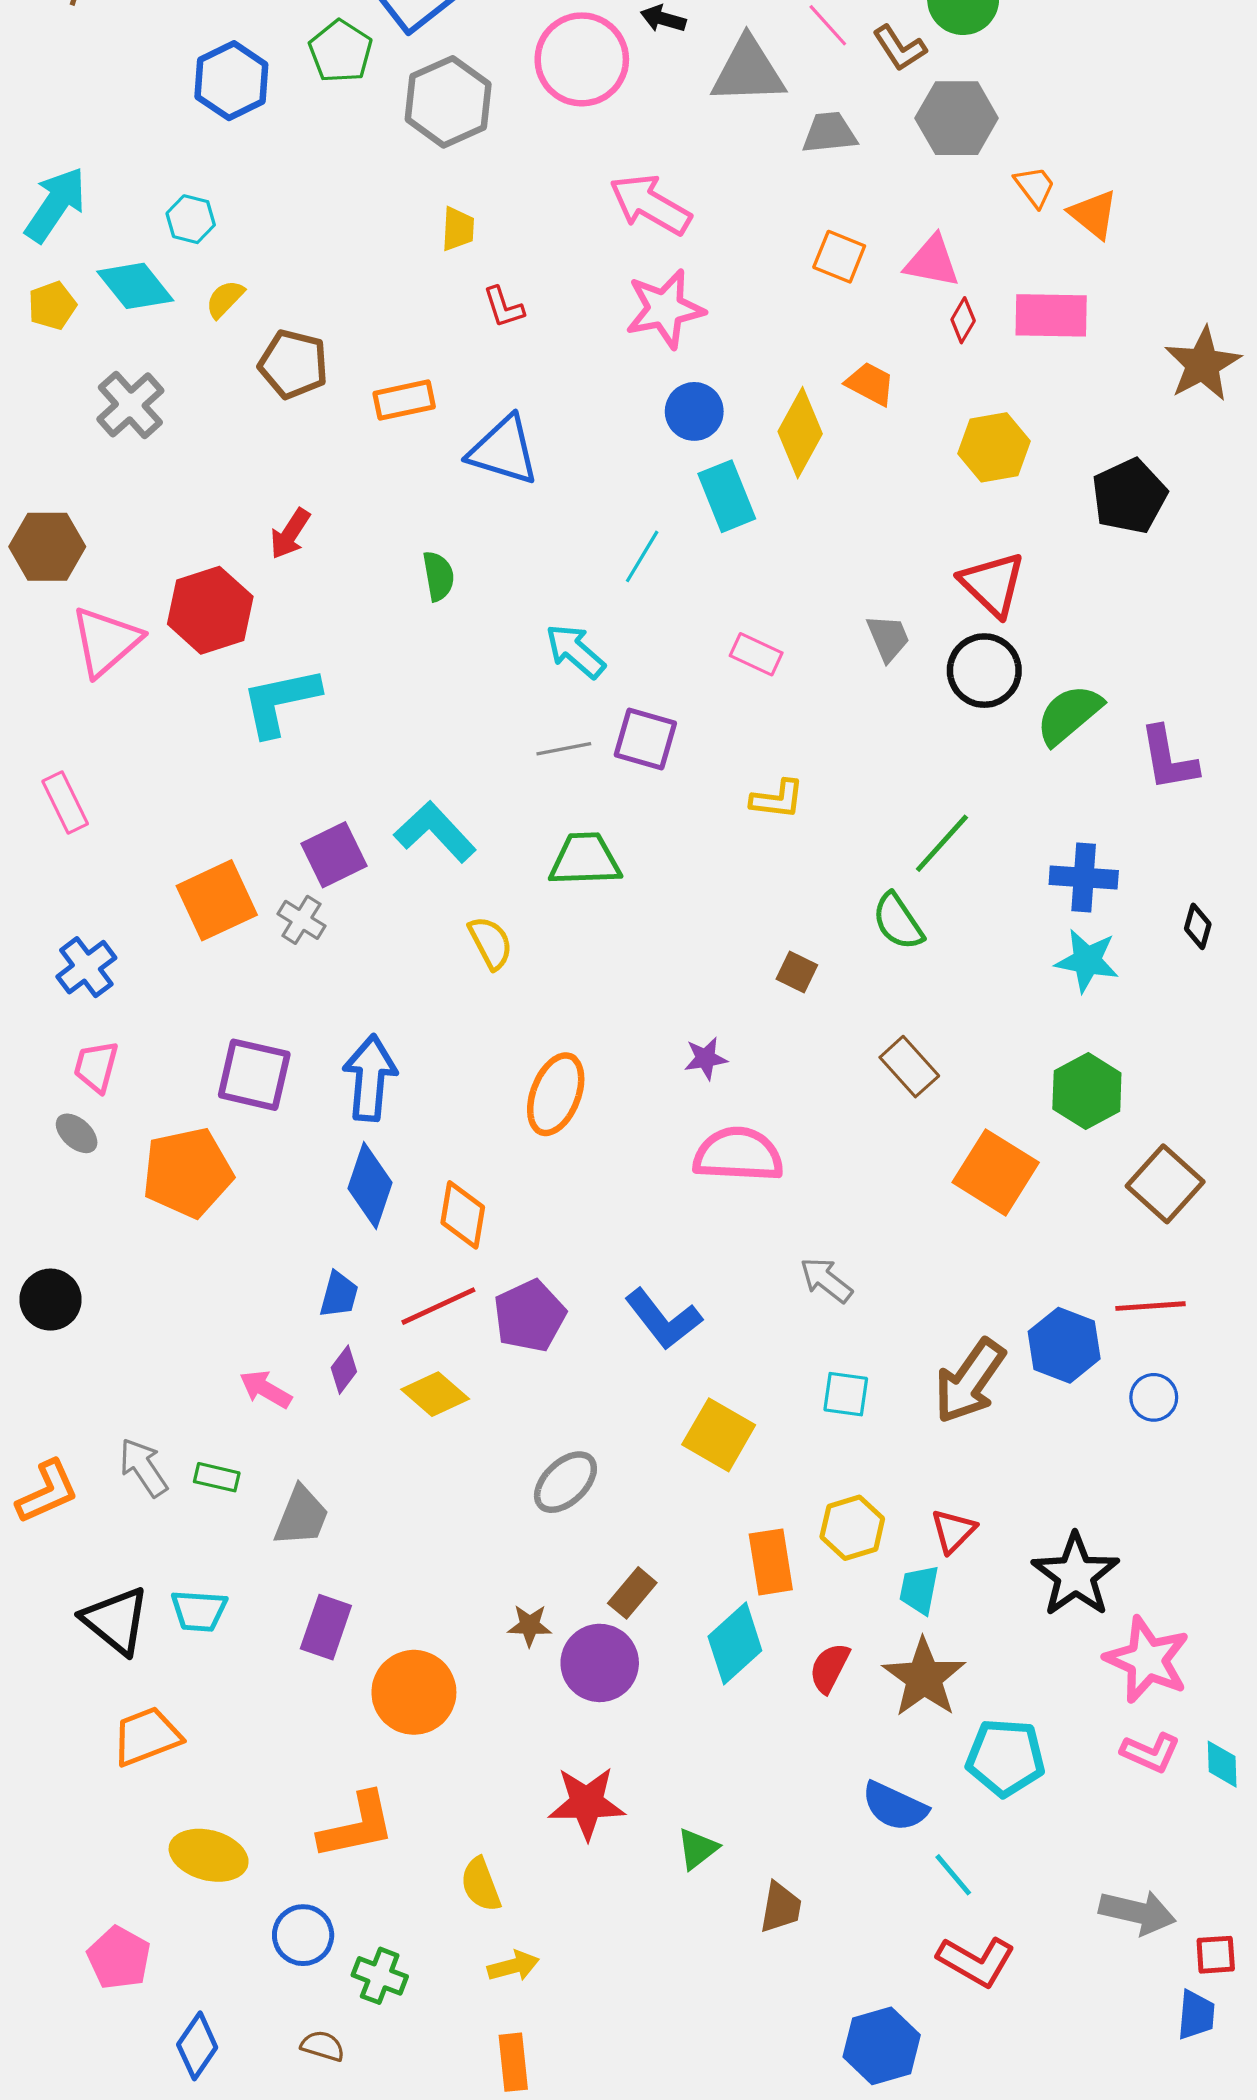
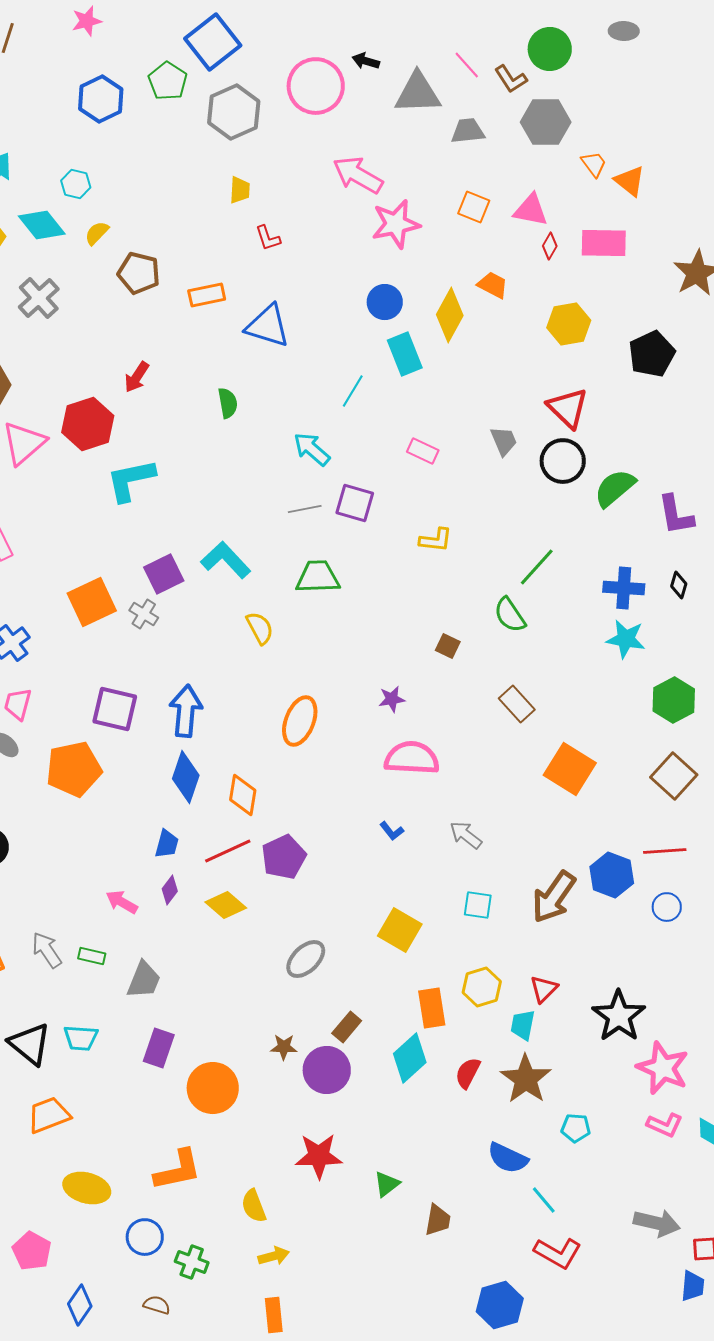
pink star: (665, 309) -> (396, 224), moved
black diamond: (1198, 926) -> (679, 585), moved
green hexagon: (1087, 1091) -> (674, 700), moved
blue L-shape: (663, 1319) -> (392, 831), moved, size x0.5
cyan pentagon: (1005, 1757) -> (576, 1128), size x0.6

